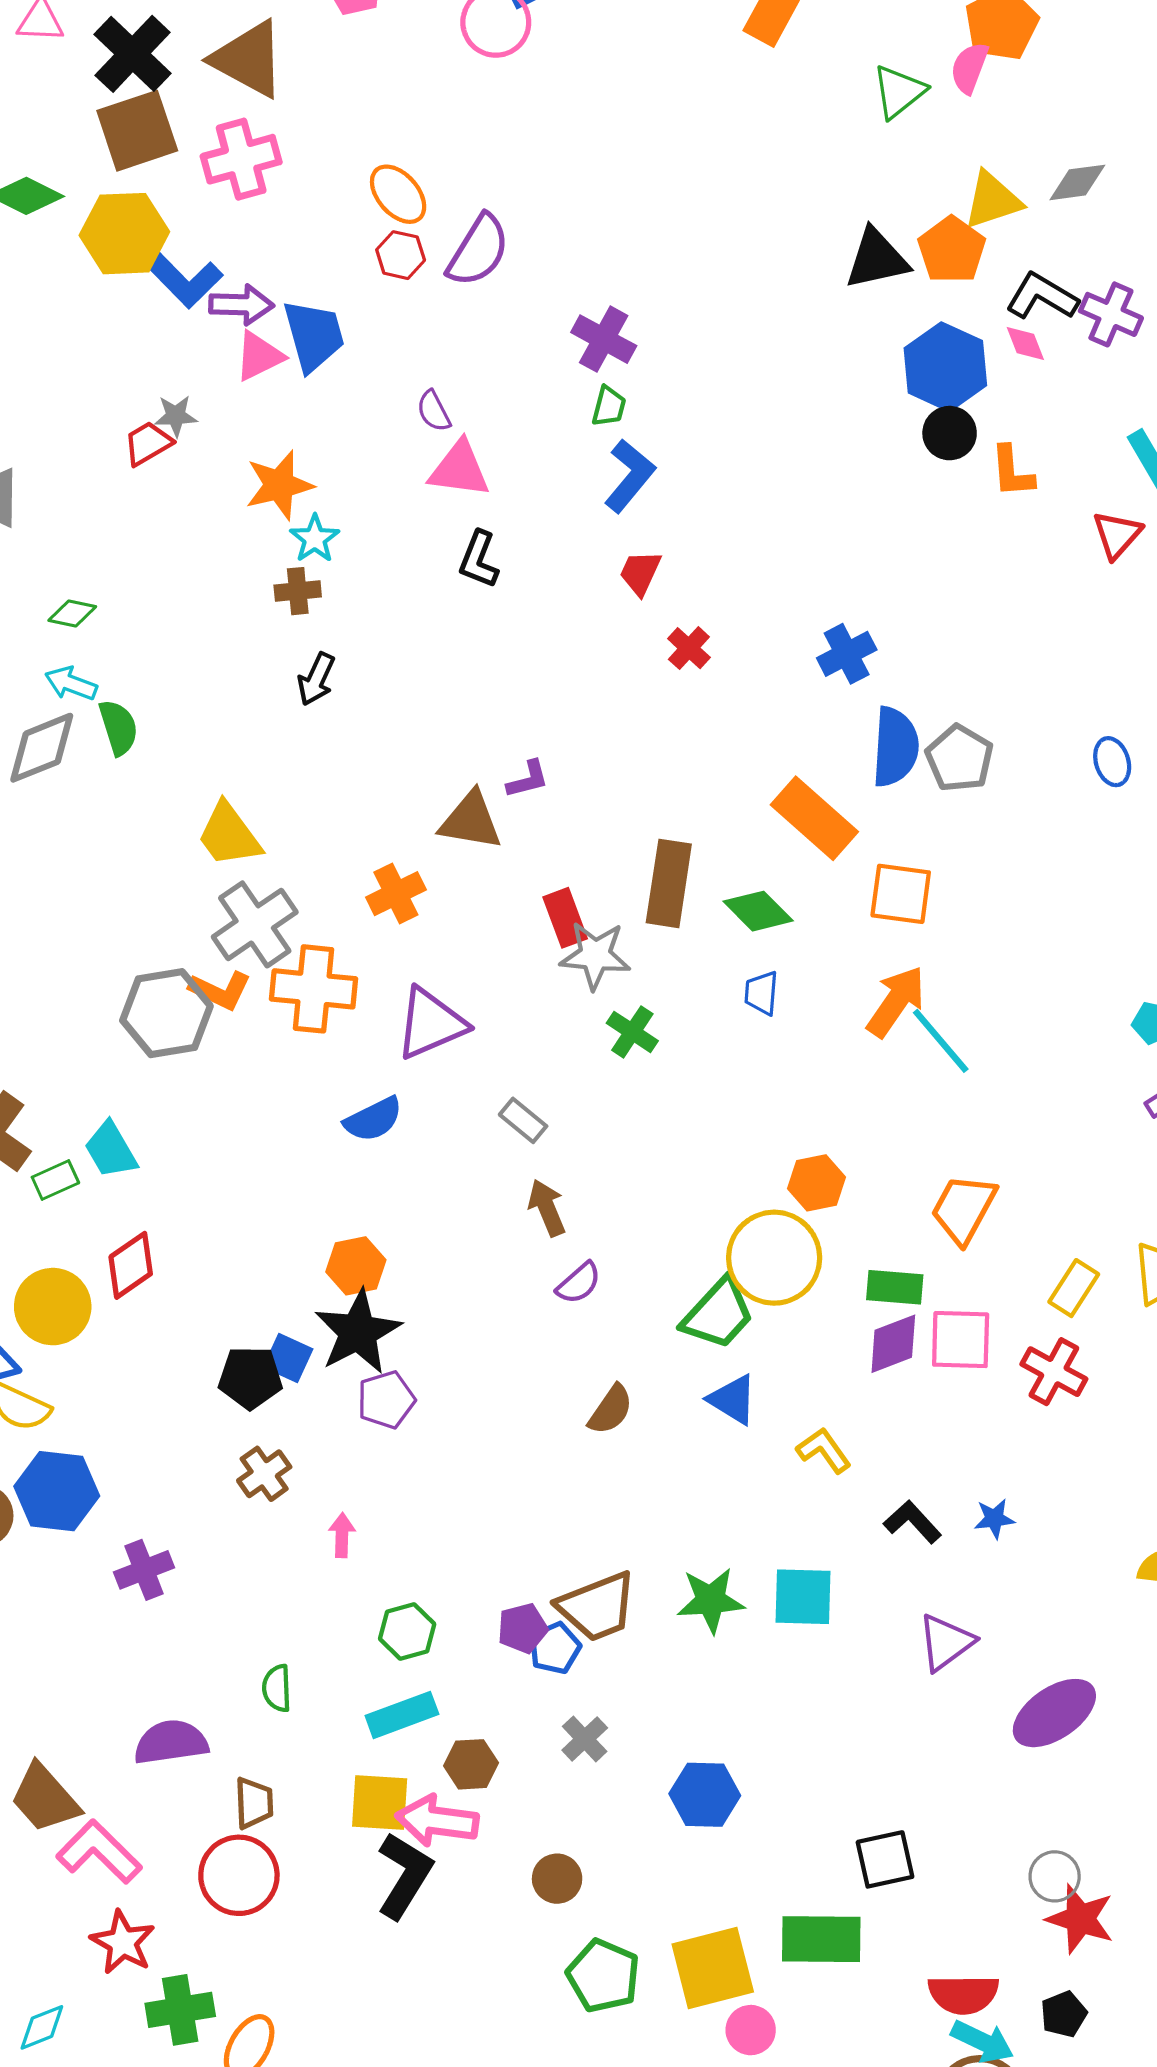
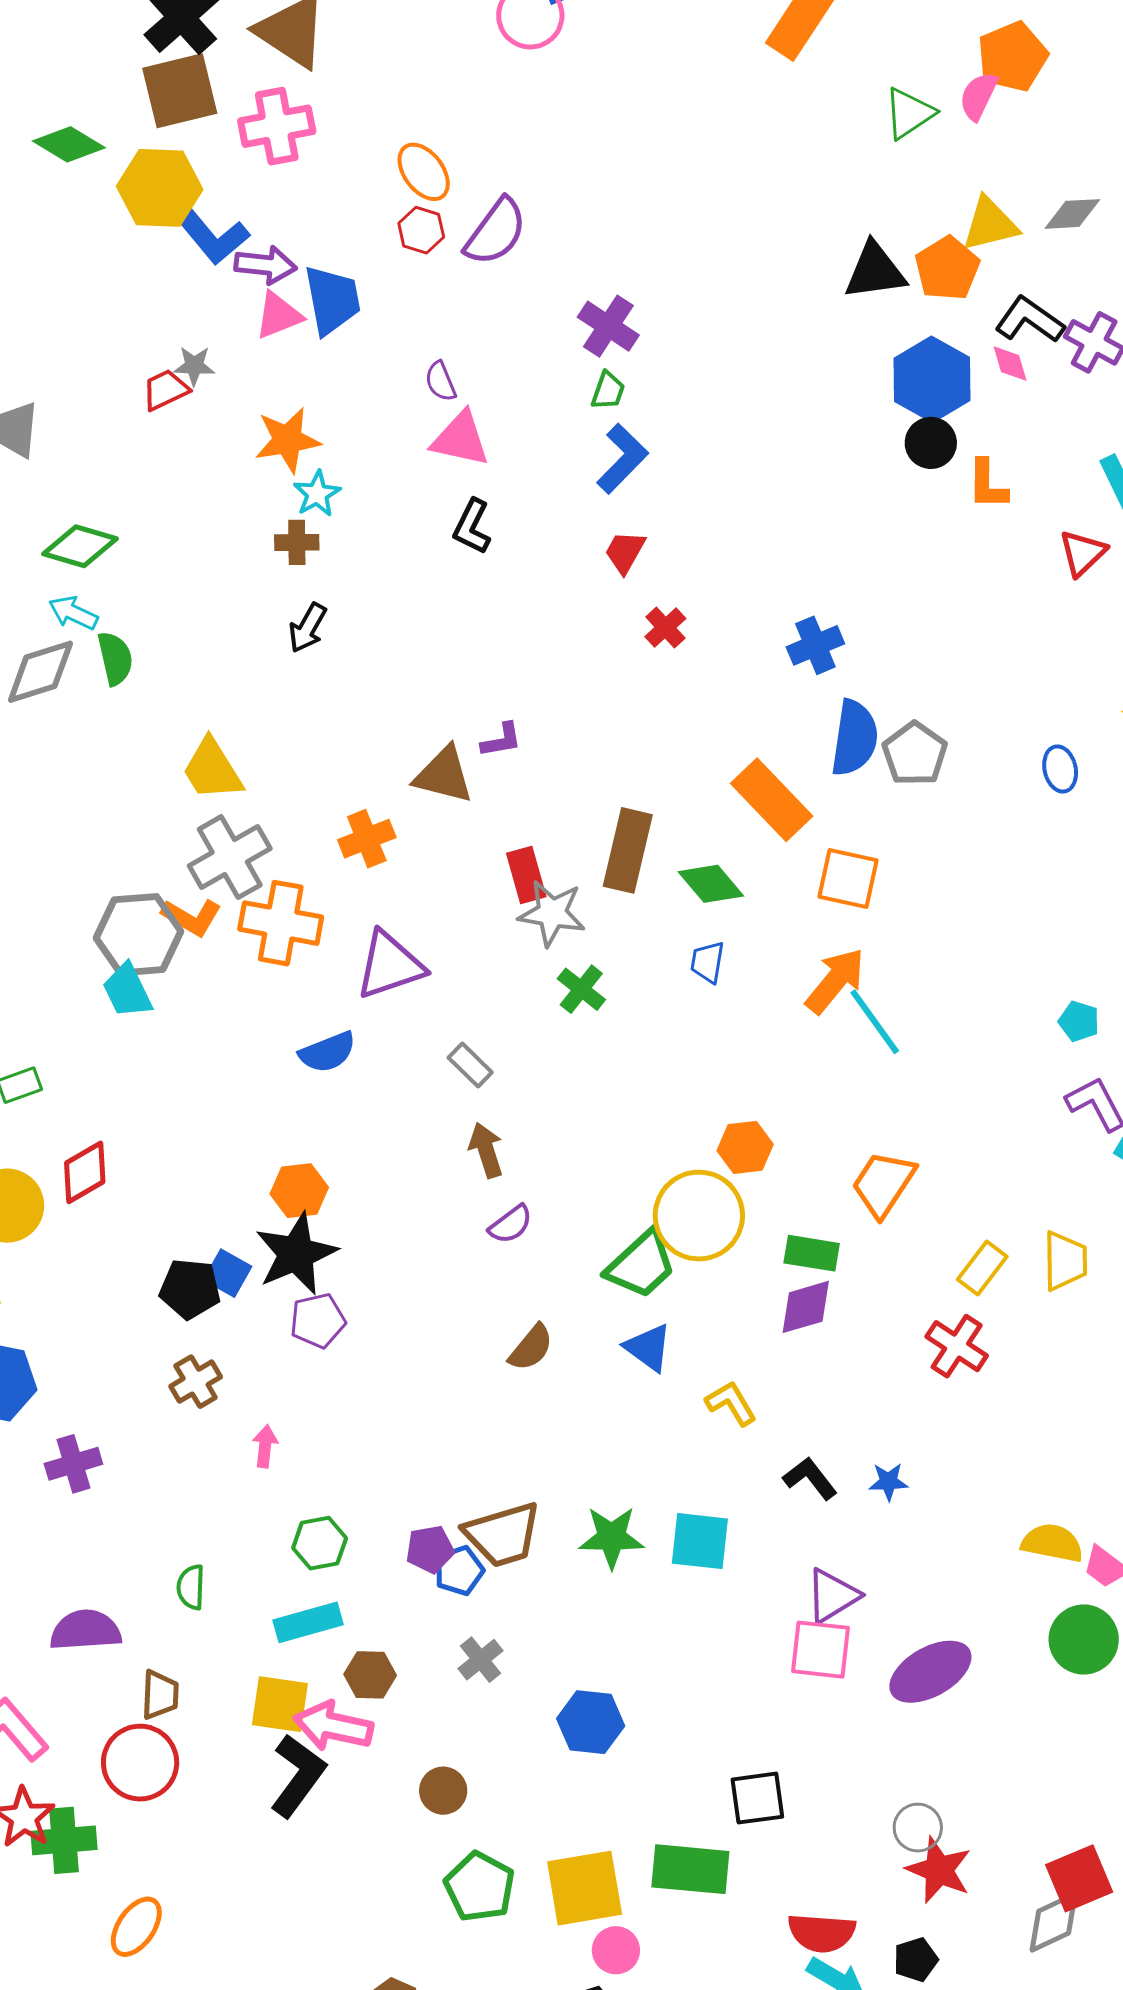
green diamond: (72, 613) -> (80, 546), size x1.6
cyan trapezoid: (111, 1150) -> (127, 991), moved
pink square: (961, 1340) -> (820, 1650), moved
green cross: (180, 2010) -> (64, 1840), moved

